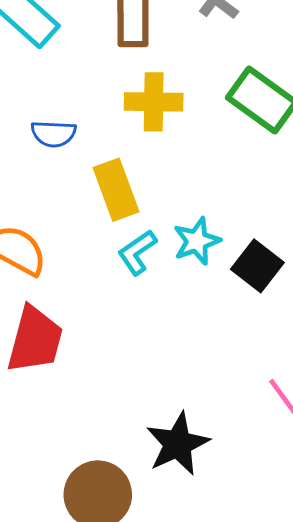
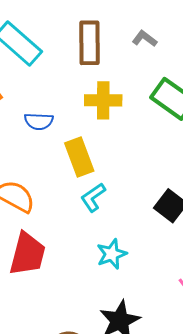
cyan star: (197, 241) -> (112, 254), moved

